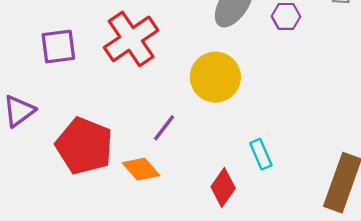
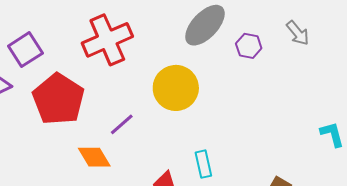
purple square: (58, 47) -> (25, 50), moved, turned -36
red pentagon: (84, 146) -> (58, 99), moved

